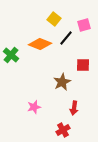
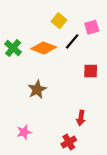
green cross: (11, 55) -> (13, 48), moved
brown star: (62, 82) -> (37, 90), moved
pink star: (34, 107) -> (24, 132), moved

